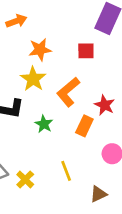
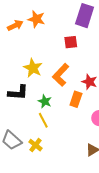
orange star: (40, 50) -> (36, 19), moved, turned 30
yellow line: (66, 171) -> (43, 120), moved

